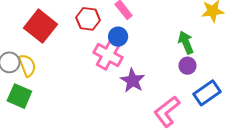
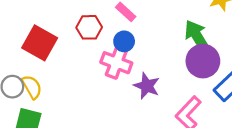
green arrow: (186, 43) -> (197, 37), size x1.4
purple circle: (188, 66) -> (203, 61), size x1.8

